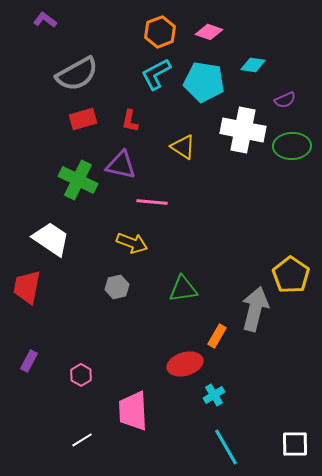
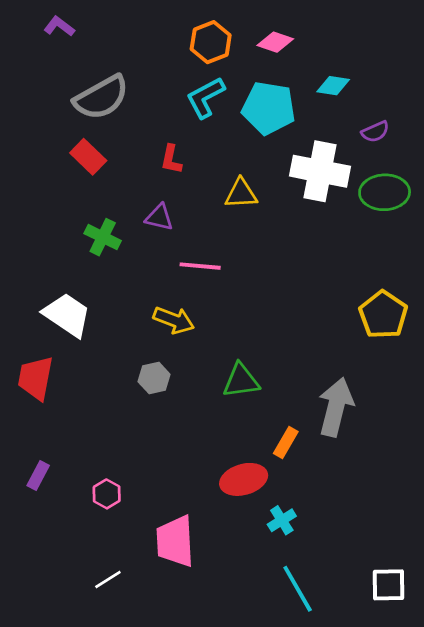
red rectangle: (83, 119) -> (88, 157), moved, turned 60
yellow triangle: (183, 147) -> (241, 194), turned -36
purple triangle: (121, 165) -> (159, 217), size x0.7
green cross: (78, 180) -> (103, 237), size x0.7
yellow pentagon: (291, 275) -> (383, 315), moved

